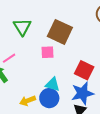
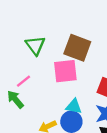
pink square: (48, 52) -> (65, 71), size x1.6

